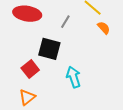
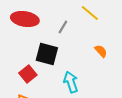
orange semicircle: (104, 28) -> (101, 51), moved

